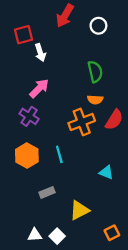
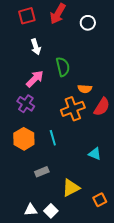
red square: (23, 35) -> (27, 16), moved
green semicircle: (95, 72) -> (63, 67), moved
orange square: (112, 233) -> (100, 200), moved

